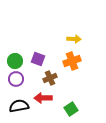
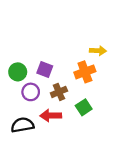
yellow arrow: (74, 39) -> (98, 51), moved
purple circle: (16, 79) -> (31, 92), moved
green square: (71, 109) -> (84, 107), moved

